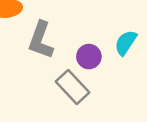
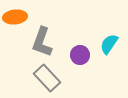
gray rectangle: (72, 87) -> (47, 78), moved

